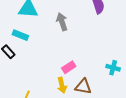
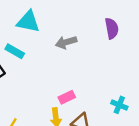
gray arrow: (62, 22) -> (66, 42), turned -96

